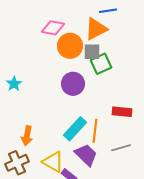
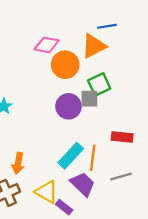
gray square: (92, 52) -> (89, 99), moved

